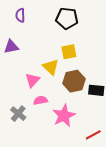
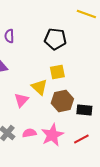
pink semicircle: (41, 100) -> (29, 133), moved
red line: (93, 135) -> (81, 139), moved

